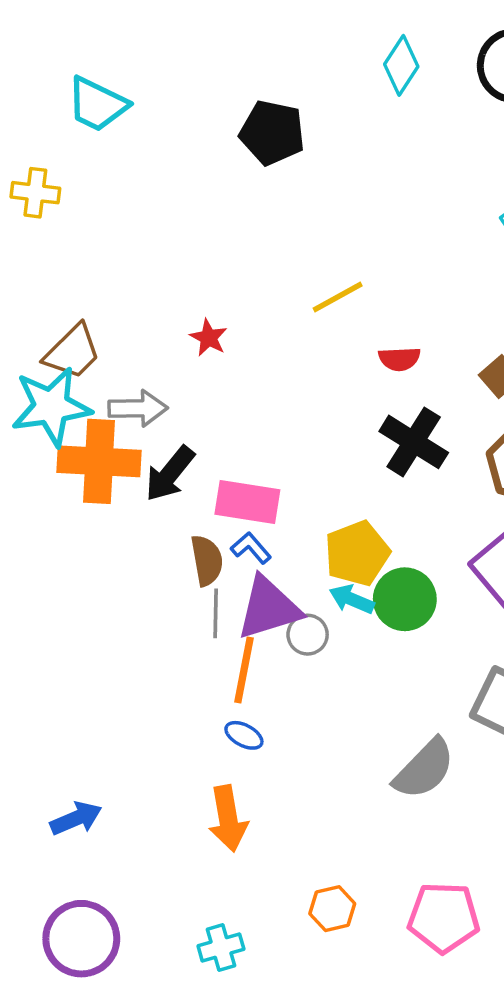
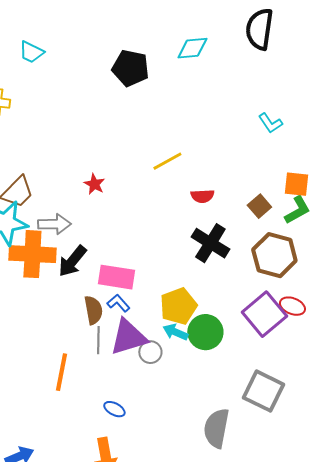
cyan diamond: (401, 65) -> (192, 48), moved, turned 52
cyan trapezoid: (97, 104) -> (31, 52), size x0.7
orange line: (244, 670) -> (61, 372), moved
gray semicircle: (424, 769) -> (216, 428), turned 147

